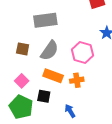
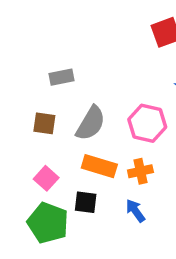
gray rectangle: (45, 20) -> (61, 77), moved, size x0.6
blue arrow: (70, 111) -> (135, 211), moved

